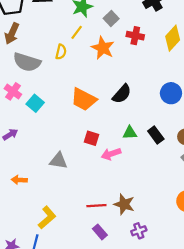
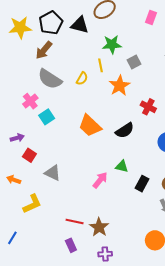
yellow line: (77, 32) -> (101, 65), turned -64
red cross: (135, 36) -> (148, 107), moved
black rectangle: (156, 135) -> (142, 184), moved, turned 49
red square: (92, 138) -> (29, 155), moved
pink arrow: (111, 154) -> (100, 180), turned 132
yellow L-shape: (47, 218) -> (32, 204), moved

